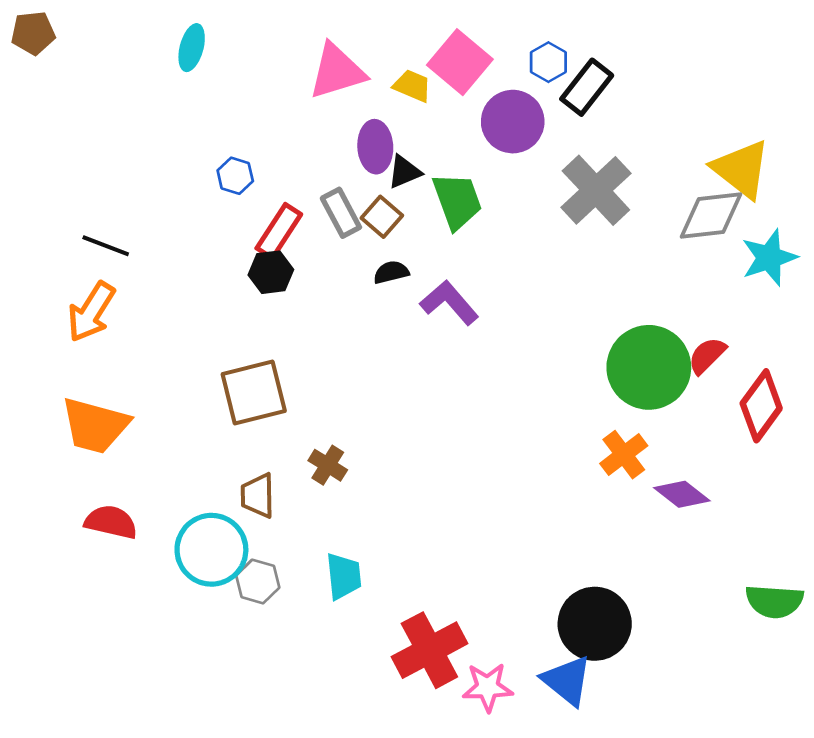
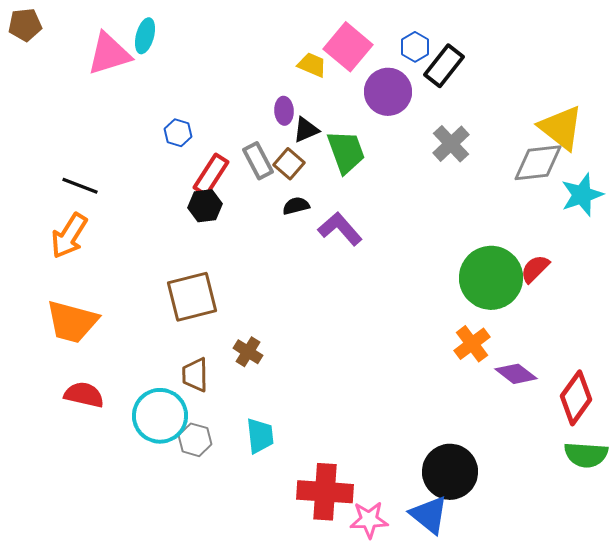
pink triangle: (337, 71) -> (109, 54), moved
purple ellipse: (375, 147) -> (284, 111), size x0.7
gray cross: (596, 190) -> (451, 144), size x0.7
red diamond: (761, 406) -> (576, 398), moved
red cross: (429, 650) -> (325, 492), turned 32

